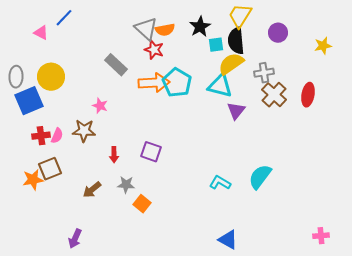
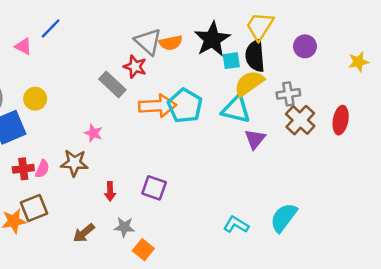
black star: (200, 27) -> (212, 39), size x1.4
red star: (154, 50) -> (135, 67), moved
yellow circle: (51, 77) -> (35, 99), size x0.7

